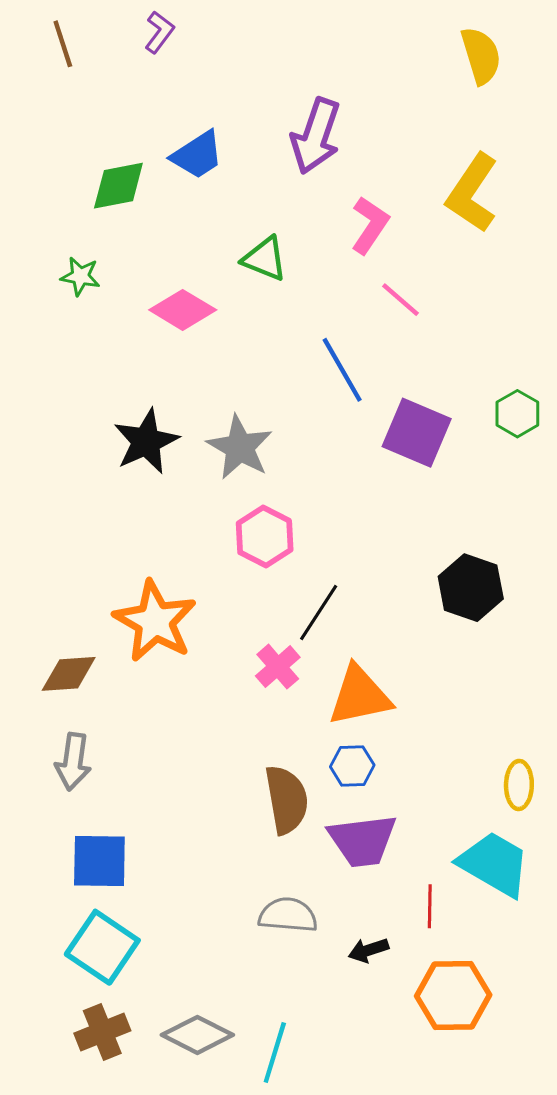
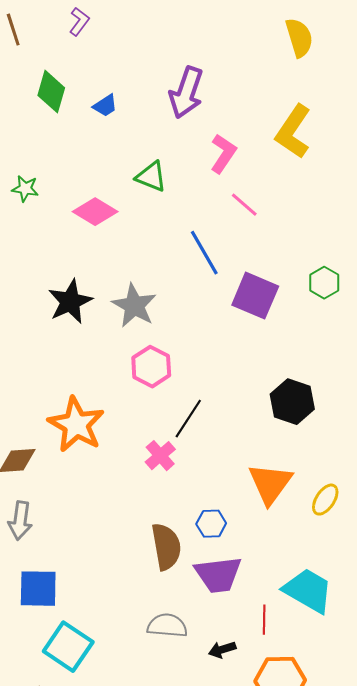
blue trapezoid: (197, 155) -> (105, 106), size x0.7
green diamond: (118, 186) -> (51, 92), moved, turned -63
orange triangle: (360, 696) -> (270, 484), moved, turned -42
yellow ellipse: (519, 785) -> (325, 500), moved, turned 32
cyan square: (102, 947) -> (68, 647), moved

